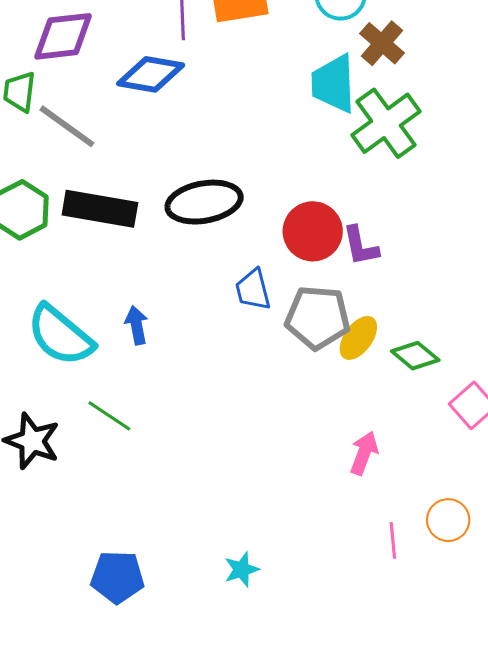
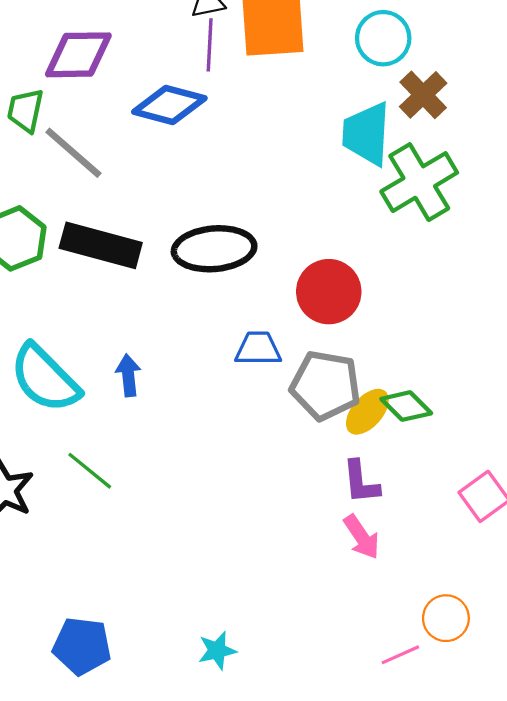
purple L-shape: (361, 246) -> (361, 482), moved
blue trapezoid: (253, 290) -> (258, 349), turned 99
green diamond: (415, 356) -> (406, 406), moved
pink arrow: (364, 453) -> (362, 537), turned 120
pink line: (393, 540) -> (400, 655), moved, turned 66

